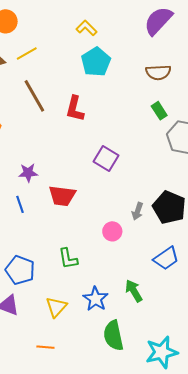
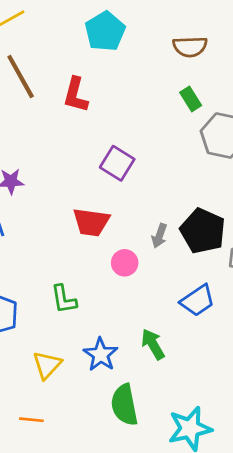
red trapezoid: (62, 196) -> (91, 222), moved

